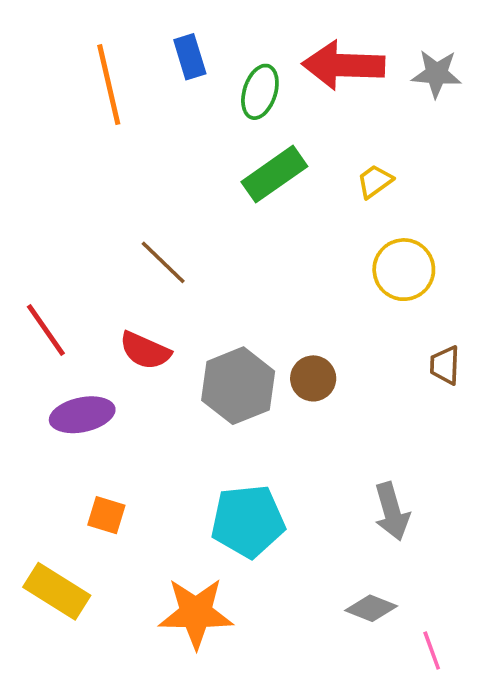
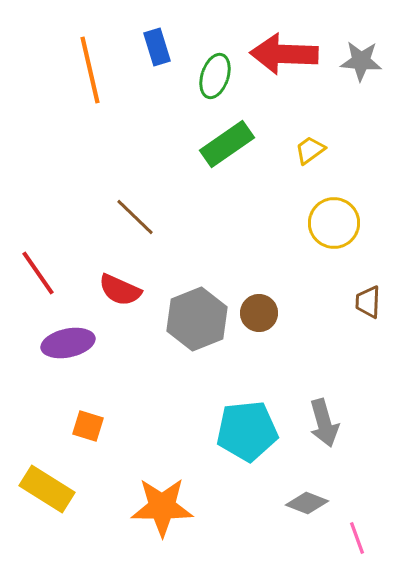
cyan pentagon: (248, 521) -> (247, 431), moved

